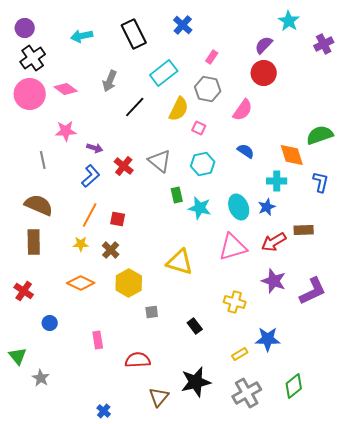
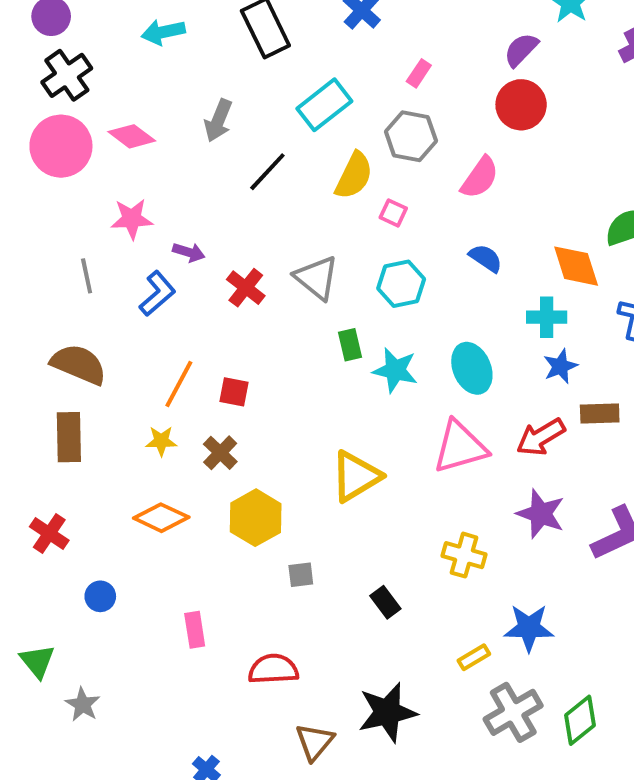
blue L-shape: (91, 176) -> (157, 294), moved
blue star: (267, 207) -> (560, 366), moved
yellow triangle: (180, 262) -> (356, 476), turned -48
gray cross: (247, 393) -> (513, 712), moved

